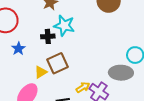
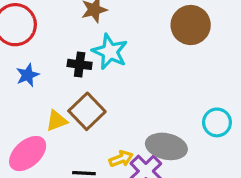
brown square: (57, 63) -> (87, 111), turned -30
gray ellipse: (121, 73) -> (166, 146), moved

